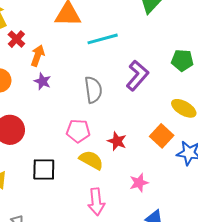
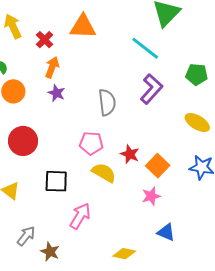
red cross: (16, 39) -> (45, 40), moved
cyan line: (103, 39) -> (145, 48), moved, turned 52
orange square: (162, 136) -> (158, 166), moved
pink arrow: (96, 202) -> (80, 216), moved, turned -144

